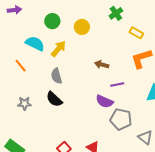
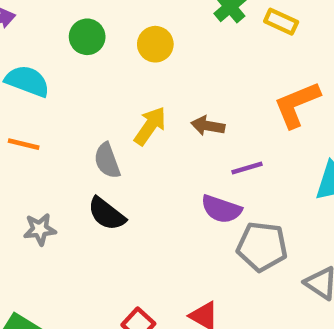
yellow rectangle: (136, 33) -> (281, 22), moved
cyan semicircle: (35, 43) -> (27, 81), moved
yellow arrow: (58, 49) -> (150, 126), moved
orange line: (21, 66) -> (24, 144), turned -32

